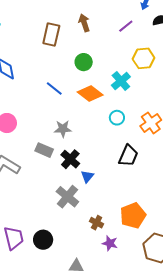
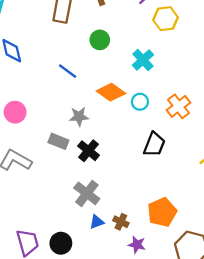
yellow hexagon: (144, 58) -> (166, 19), moved
orange diamond: (90, 94) -> (111, 92), moved
blue triangle: (87, 176) -> (97, 222), moved, turned 32

